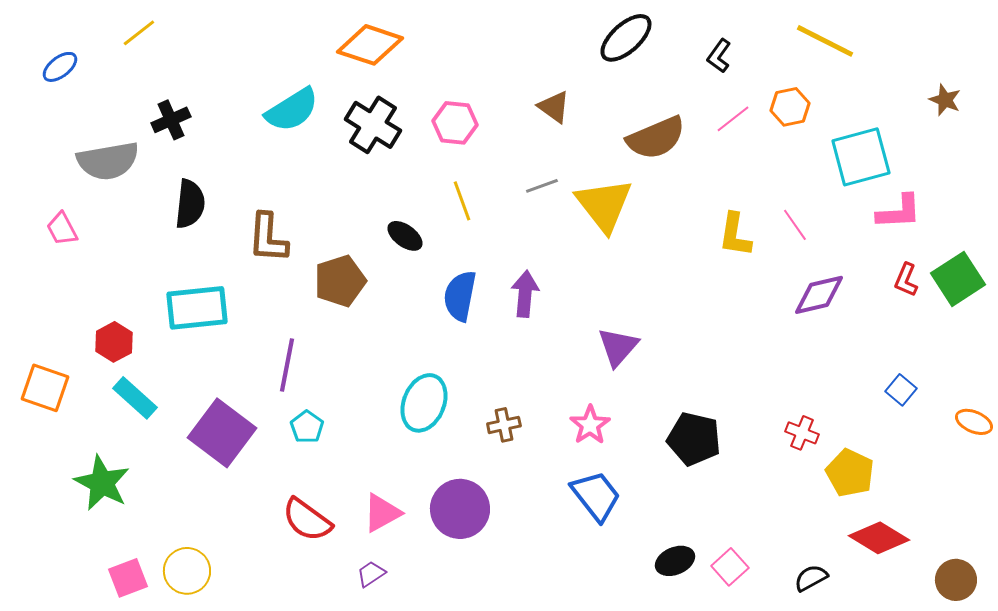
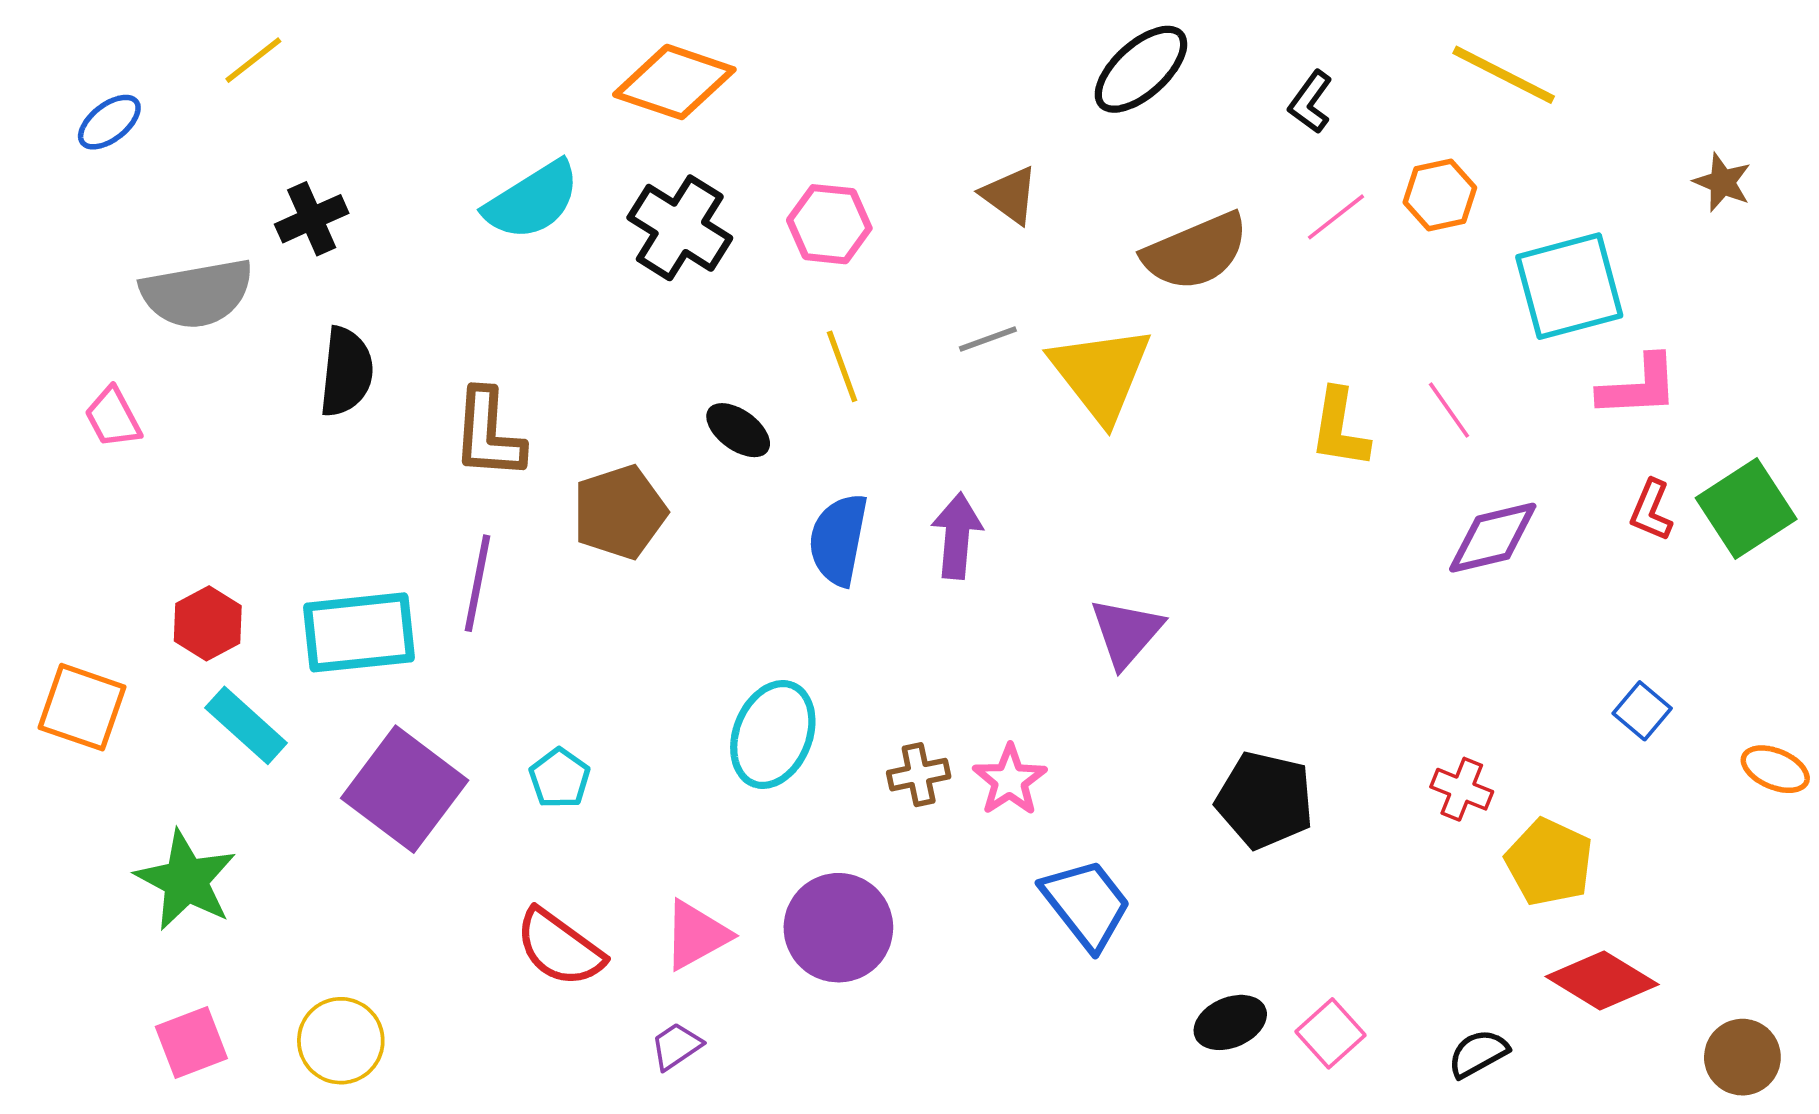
cyan rectangle: (197, 308) -> (359, 632), moved
purple line: (287, 365) -> (478, 583), moved
pink star: (590, 425) -> (1010, 780), moved
pink square: (128, 578) -> (191, 1043), moved

